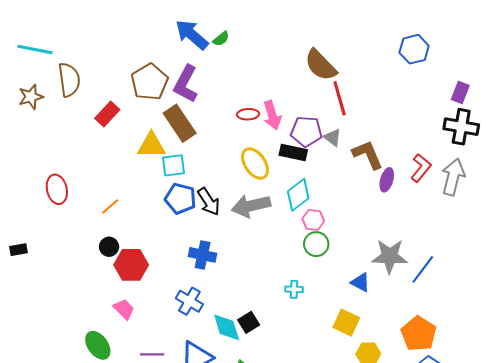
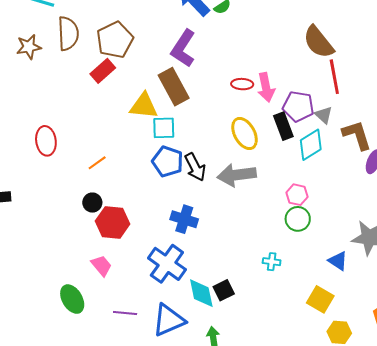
brown pentagon: (150, 82) -> (115, 40), moved
black rectangle: (293, 153) -> (283, 126), turned 52
cyan diamond: (298, 195) -> (311, 145), moved
blue cross: (189, 301) -> (167, 264), size x1.4

